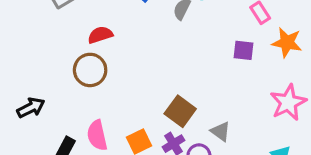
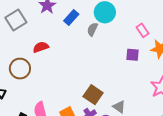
brown circle: (90, 70) -> (20, 69), moved

